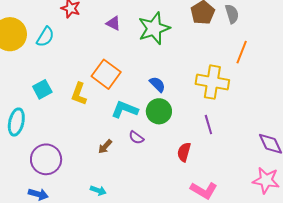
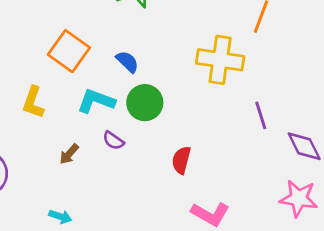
blue semicircle: (157, 84) -> (127, 62), moved
yellow L-shape: (79, 94) -> (33, 102), moved
purple line: (208, 125) -> (261, 115), moved

